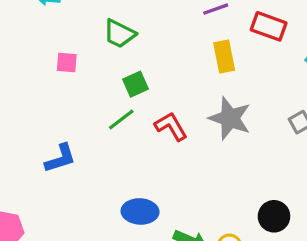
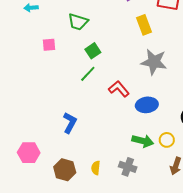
red L-shape: (171, 126) -> (119, 89), moved
blue L-shape: (60, 158) -> (70, 123), moved, turned -35
blue ellipse: (140, 211) -> (147, 105), moved

